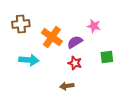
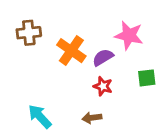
pink star: (94, 26) -> (129, 35), size x1.5
cyan arrow: (29, 60) -> (40, 116), moved, turned -138

